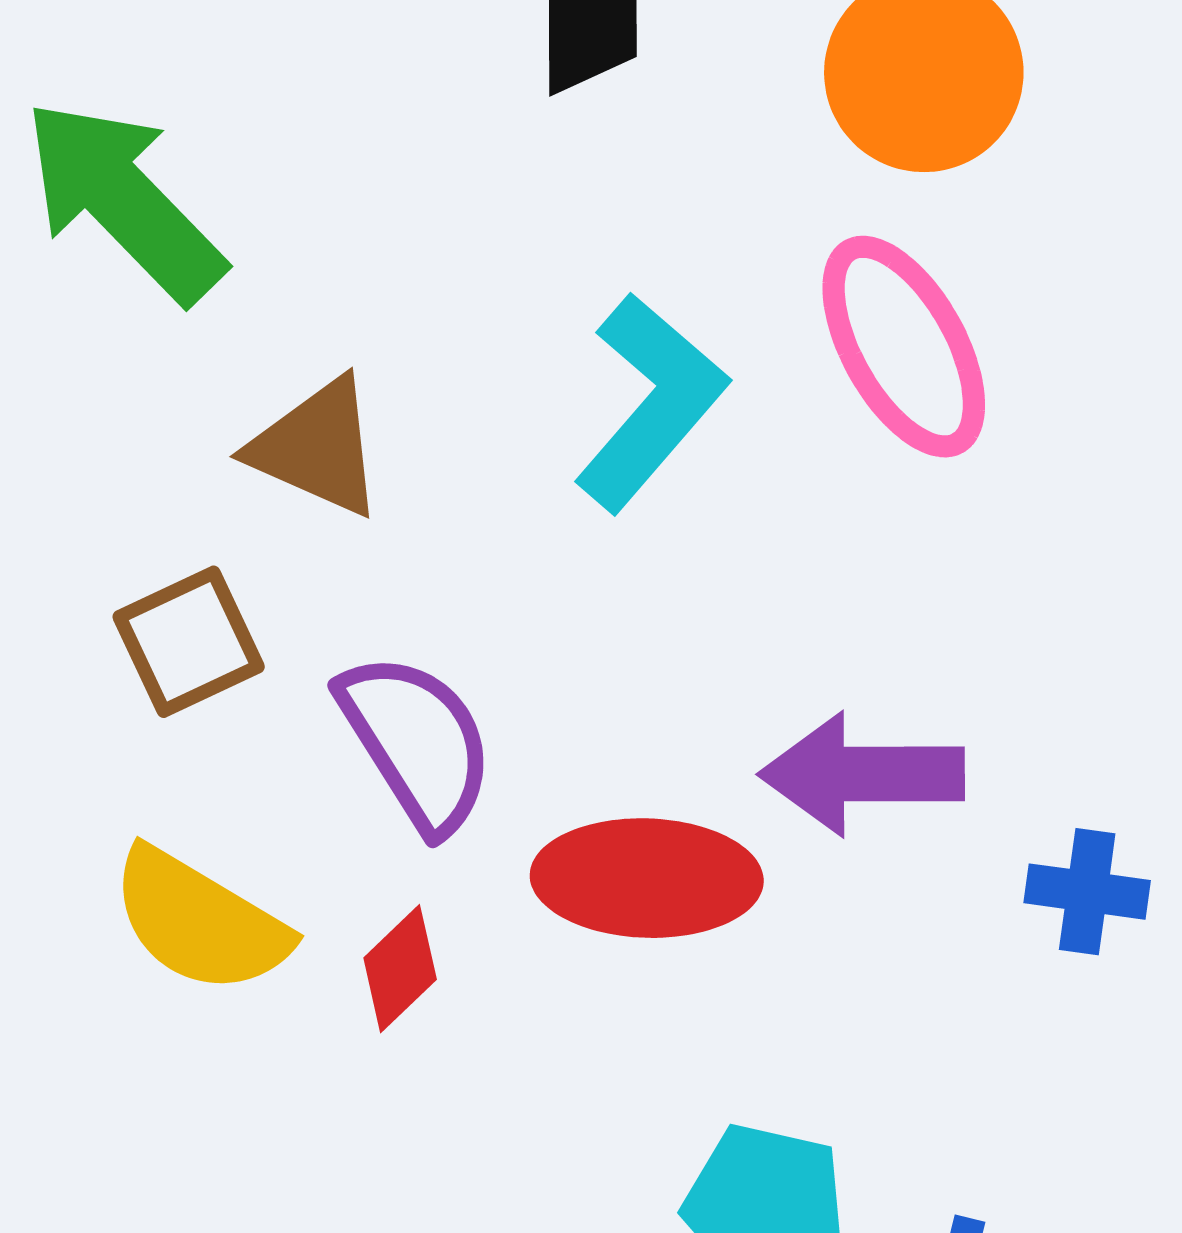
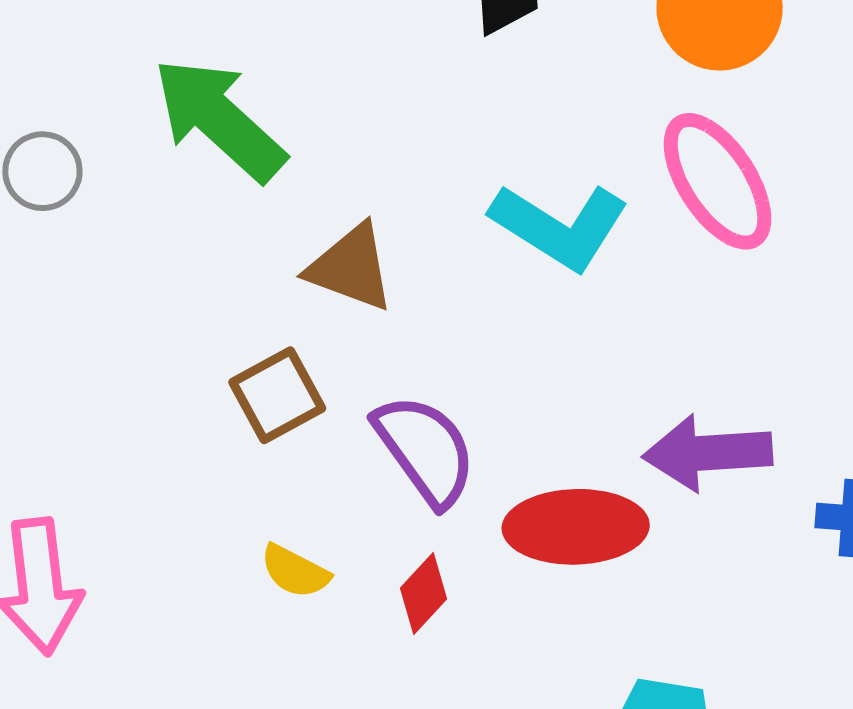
cyan L-shape: (650, 402) -> (560, 226), turned 85
yellow semicircle: (200, 921) -> (295, 571), size x0.6

